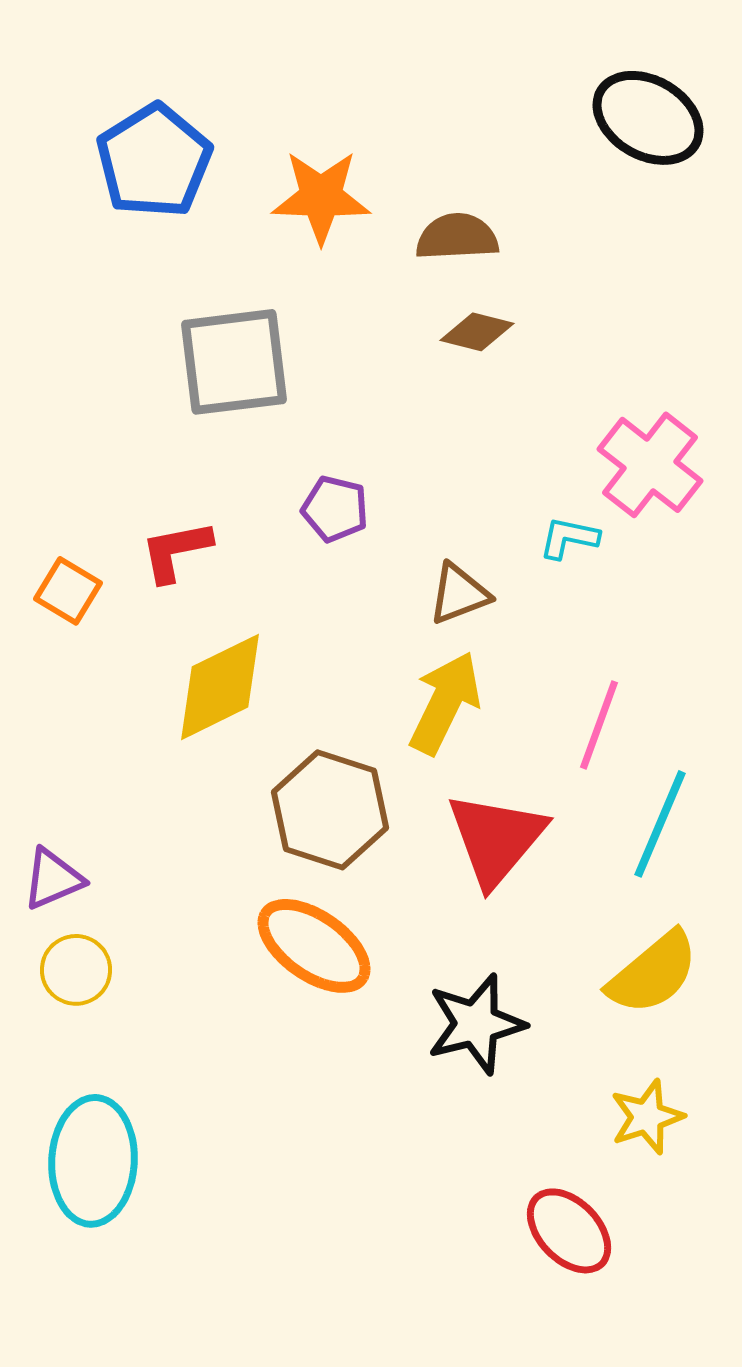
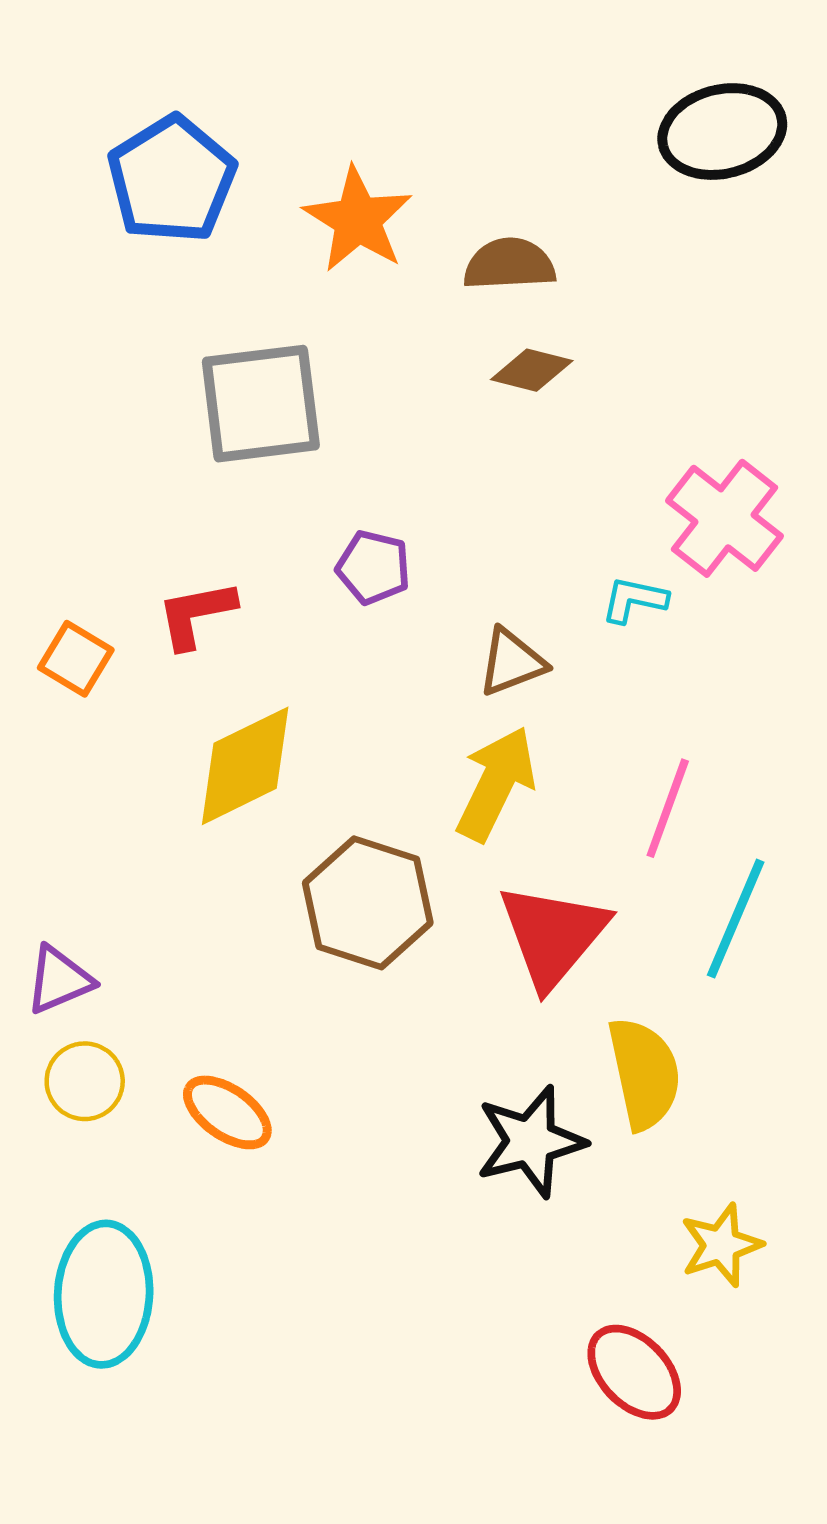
black ellipse: (648, 118) -> (722, 132), turned -44
orange star: (321, 197) -> (358, 220), turned 30
orange ellipse: (314, 946) -> (227, 1112), moved, size x0.7
yellow semicircle: (653, 973) -> (644, 1073), moved, turned -62

